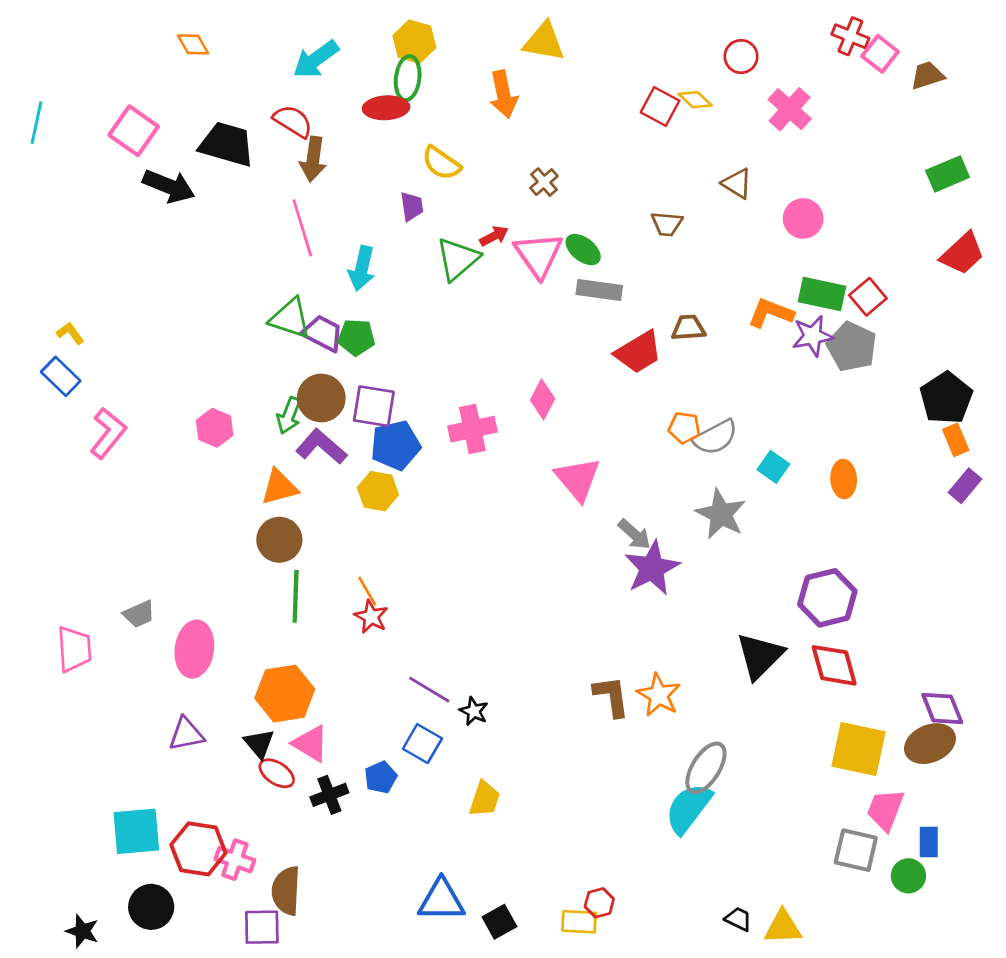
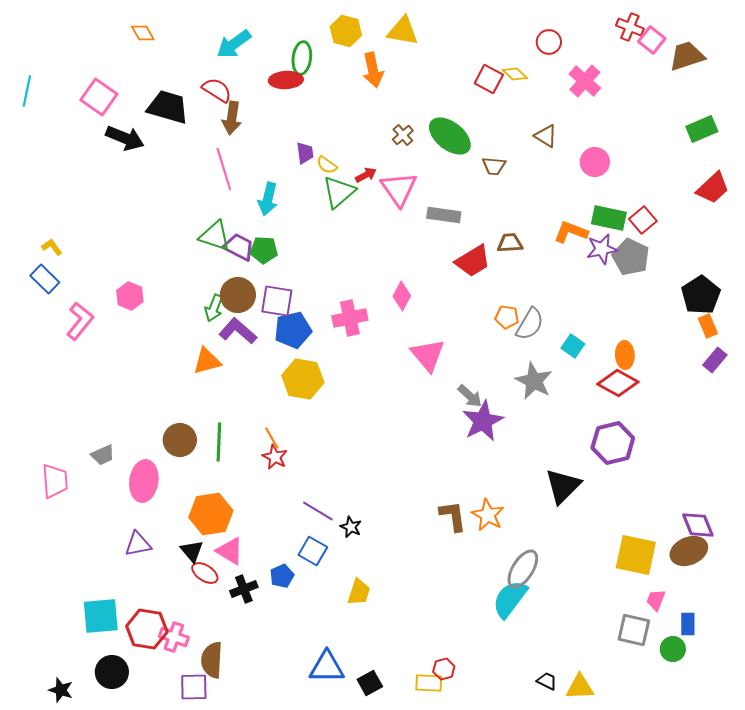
yellow hexagon: (414, 42) -> (346, 31), moved
brown trapezoid: (927, 75) -> (687, 56), size x1.4
yellow semicircle: (441, 163) -> (327, 165), moved, size x0.7
green ellipse: (583, 250) -> (450, 136), moved, size x1.6
pink hexagon: (215, 428) -> (130, 296), moved
gray semicircle: (715, 437) -> (530, 324), turned -32
yellow hexagon: (378, 491) -> (303, 379), moved, size x1.4
brown circle: (279, 540) -> (180, 440), moved
red diamond: (834, 665) -> (618, 383), moved, turned -45
pink trapezoid: (885, 810) -> (656, 600), size x0.7

